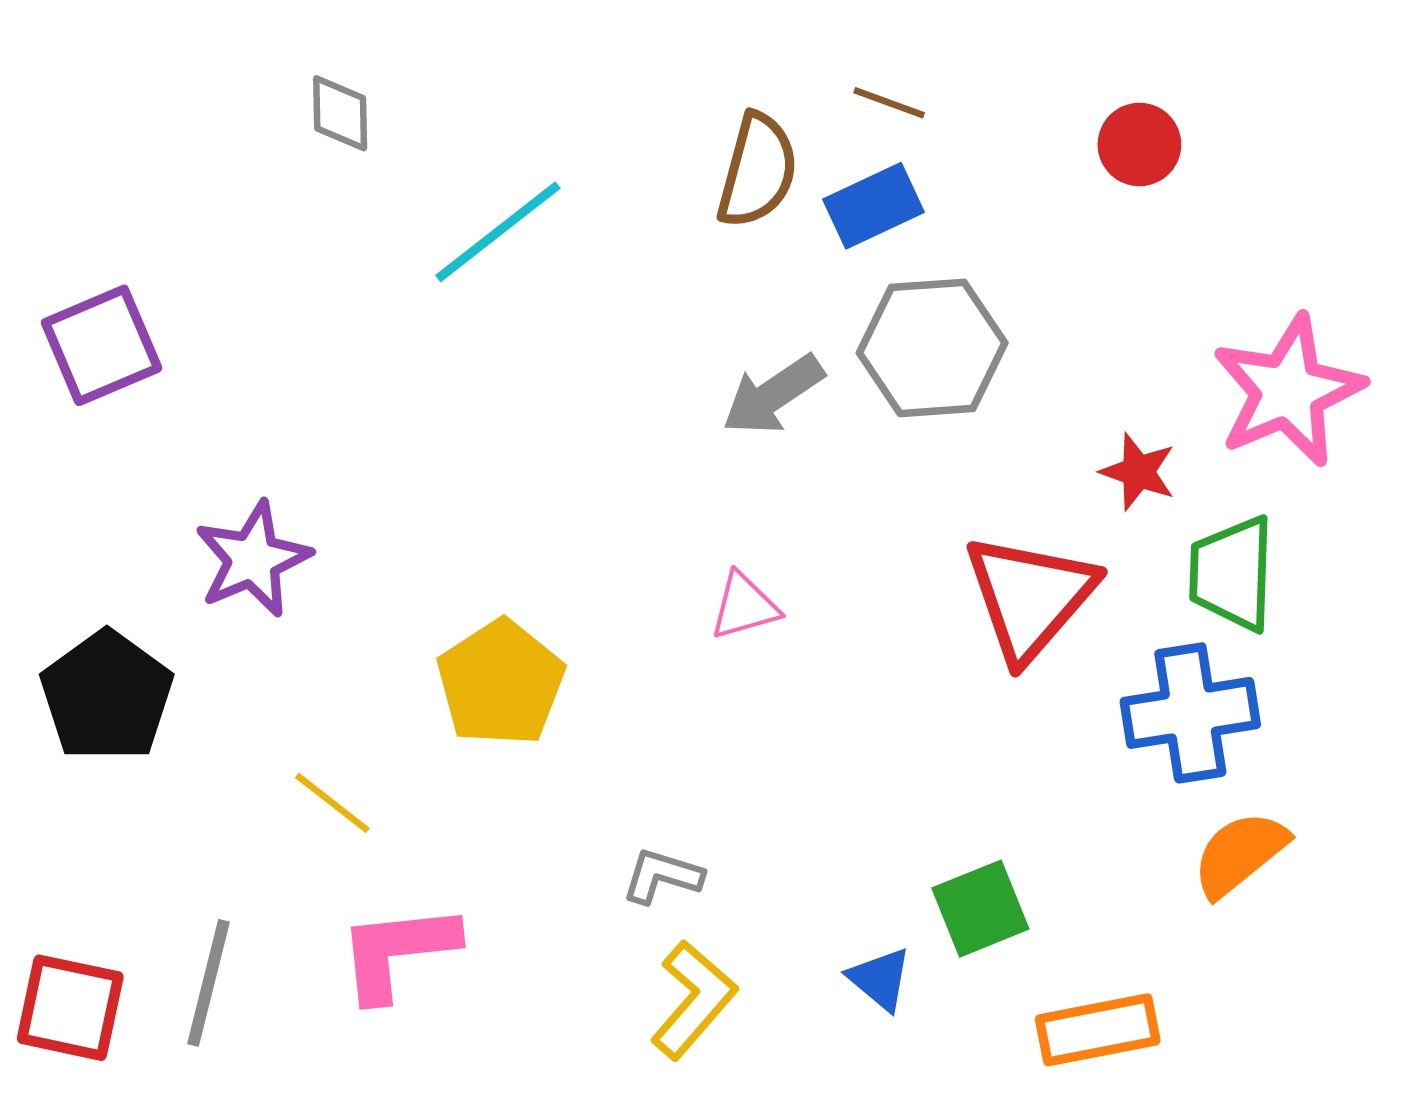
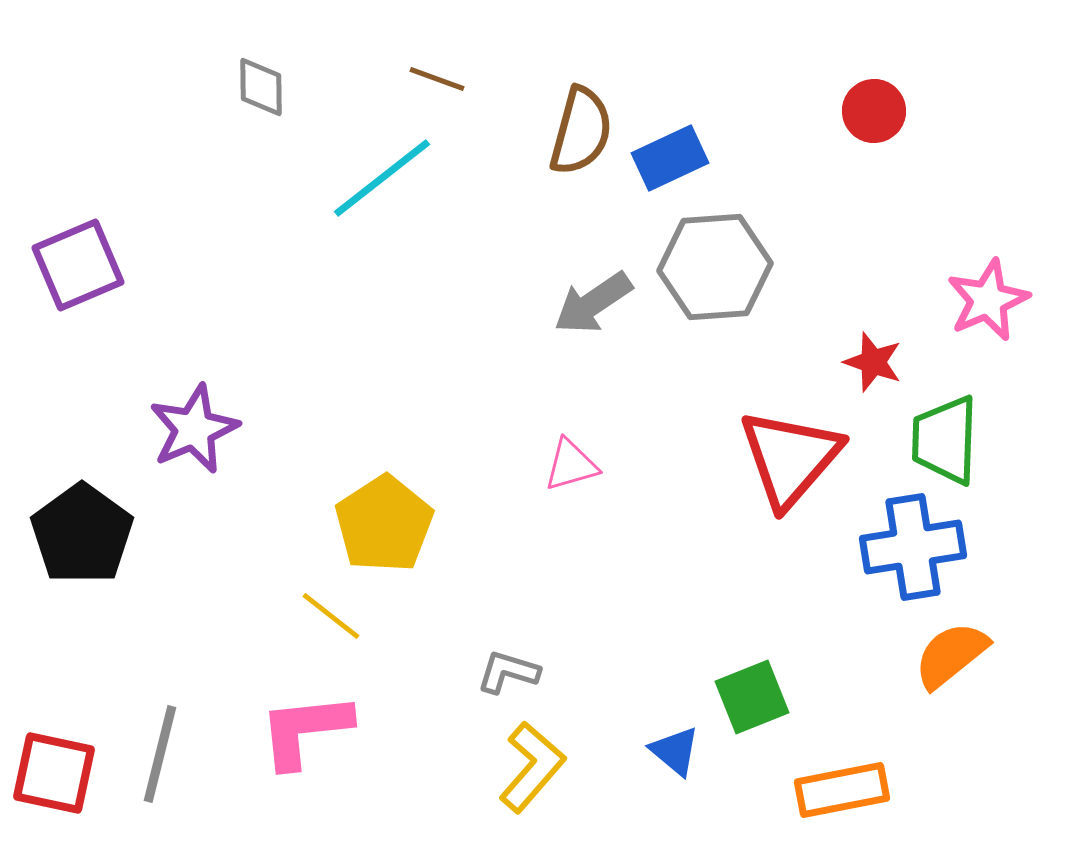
brown line: (889, 103) -> (437, 79), moved
pink star: (1288, 391) -> (988, 300), size x0.7
yellow line: (332, 803) -> (331, 616), moved

